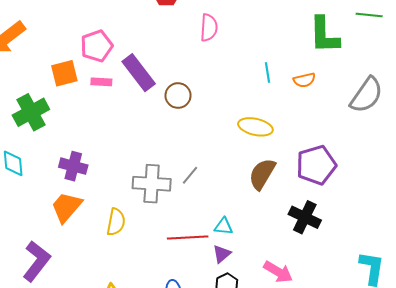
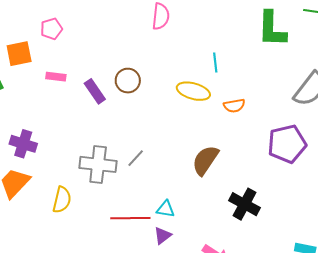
pink pentagon: (97, 46) -> (51, 29), size x0.7
purple rectangle: (139, 73) -> (95, 91), moved, size x0.7
orange semicircle: (304, 80) -> (234, 106), moved
pink rectangle: (101, 82) -> (56, 77), moved
yellow ellipse: (255, 127) -> (193, 91), moved
purple pentagon: (316, 165) -> (287, 144), moved

